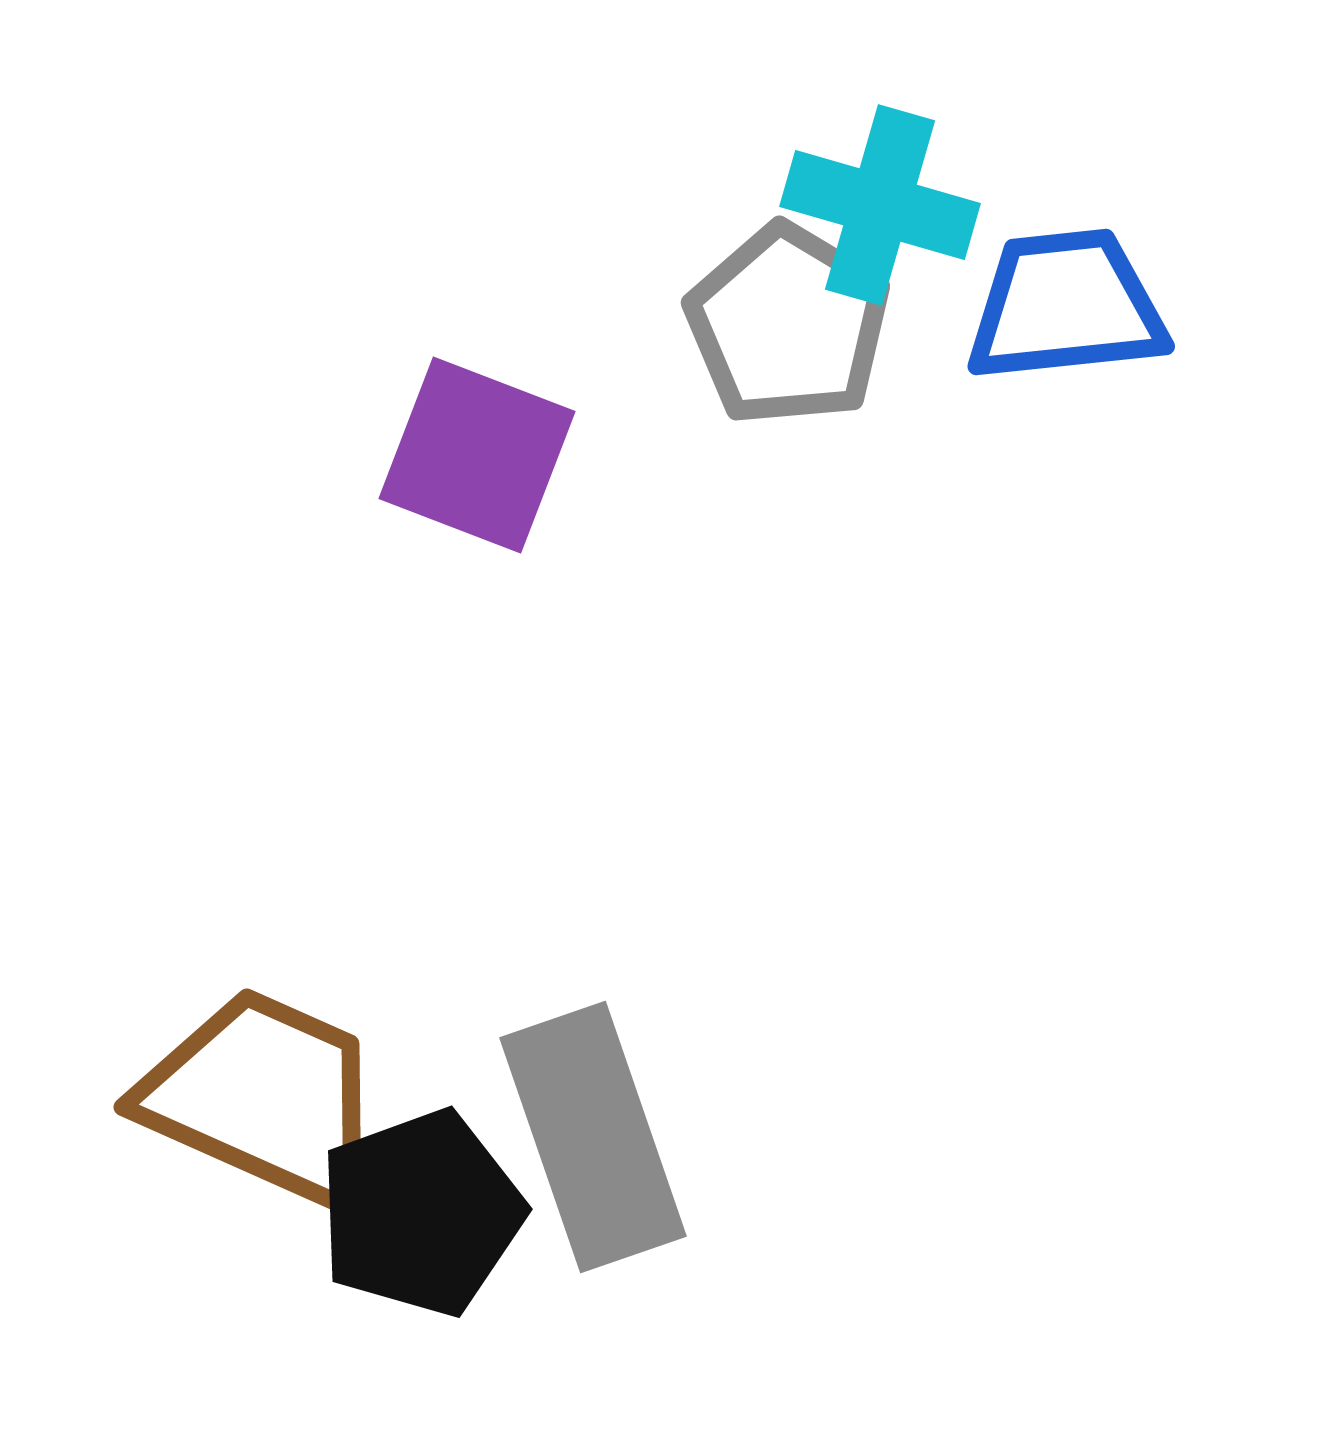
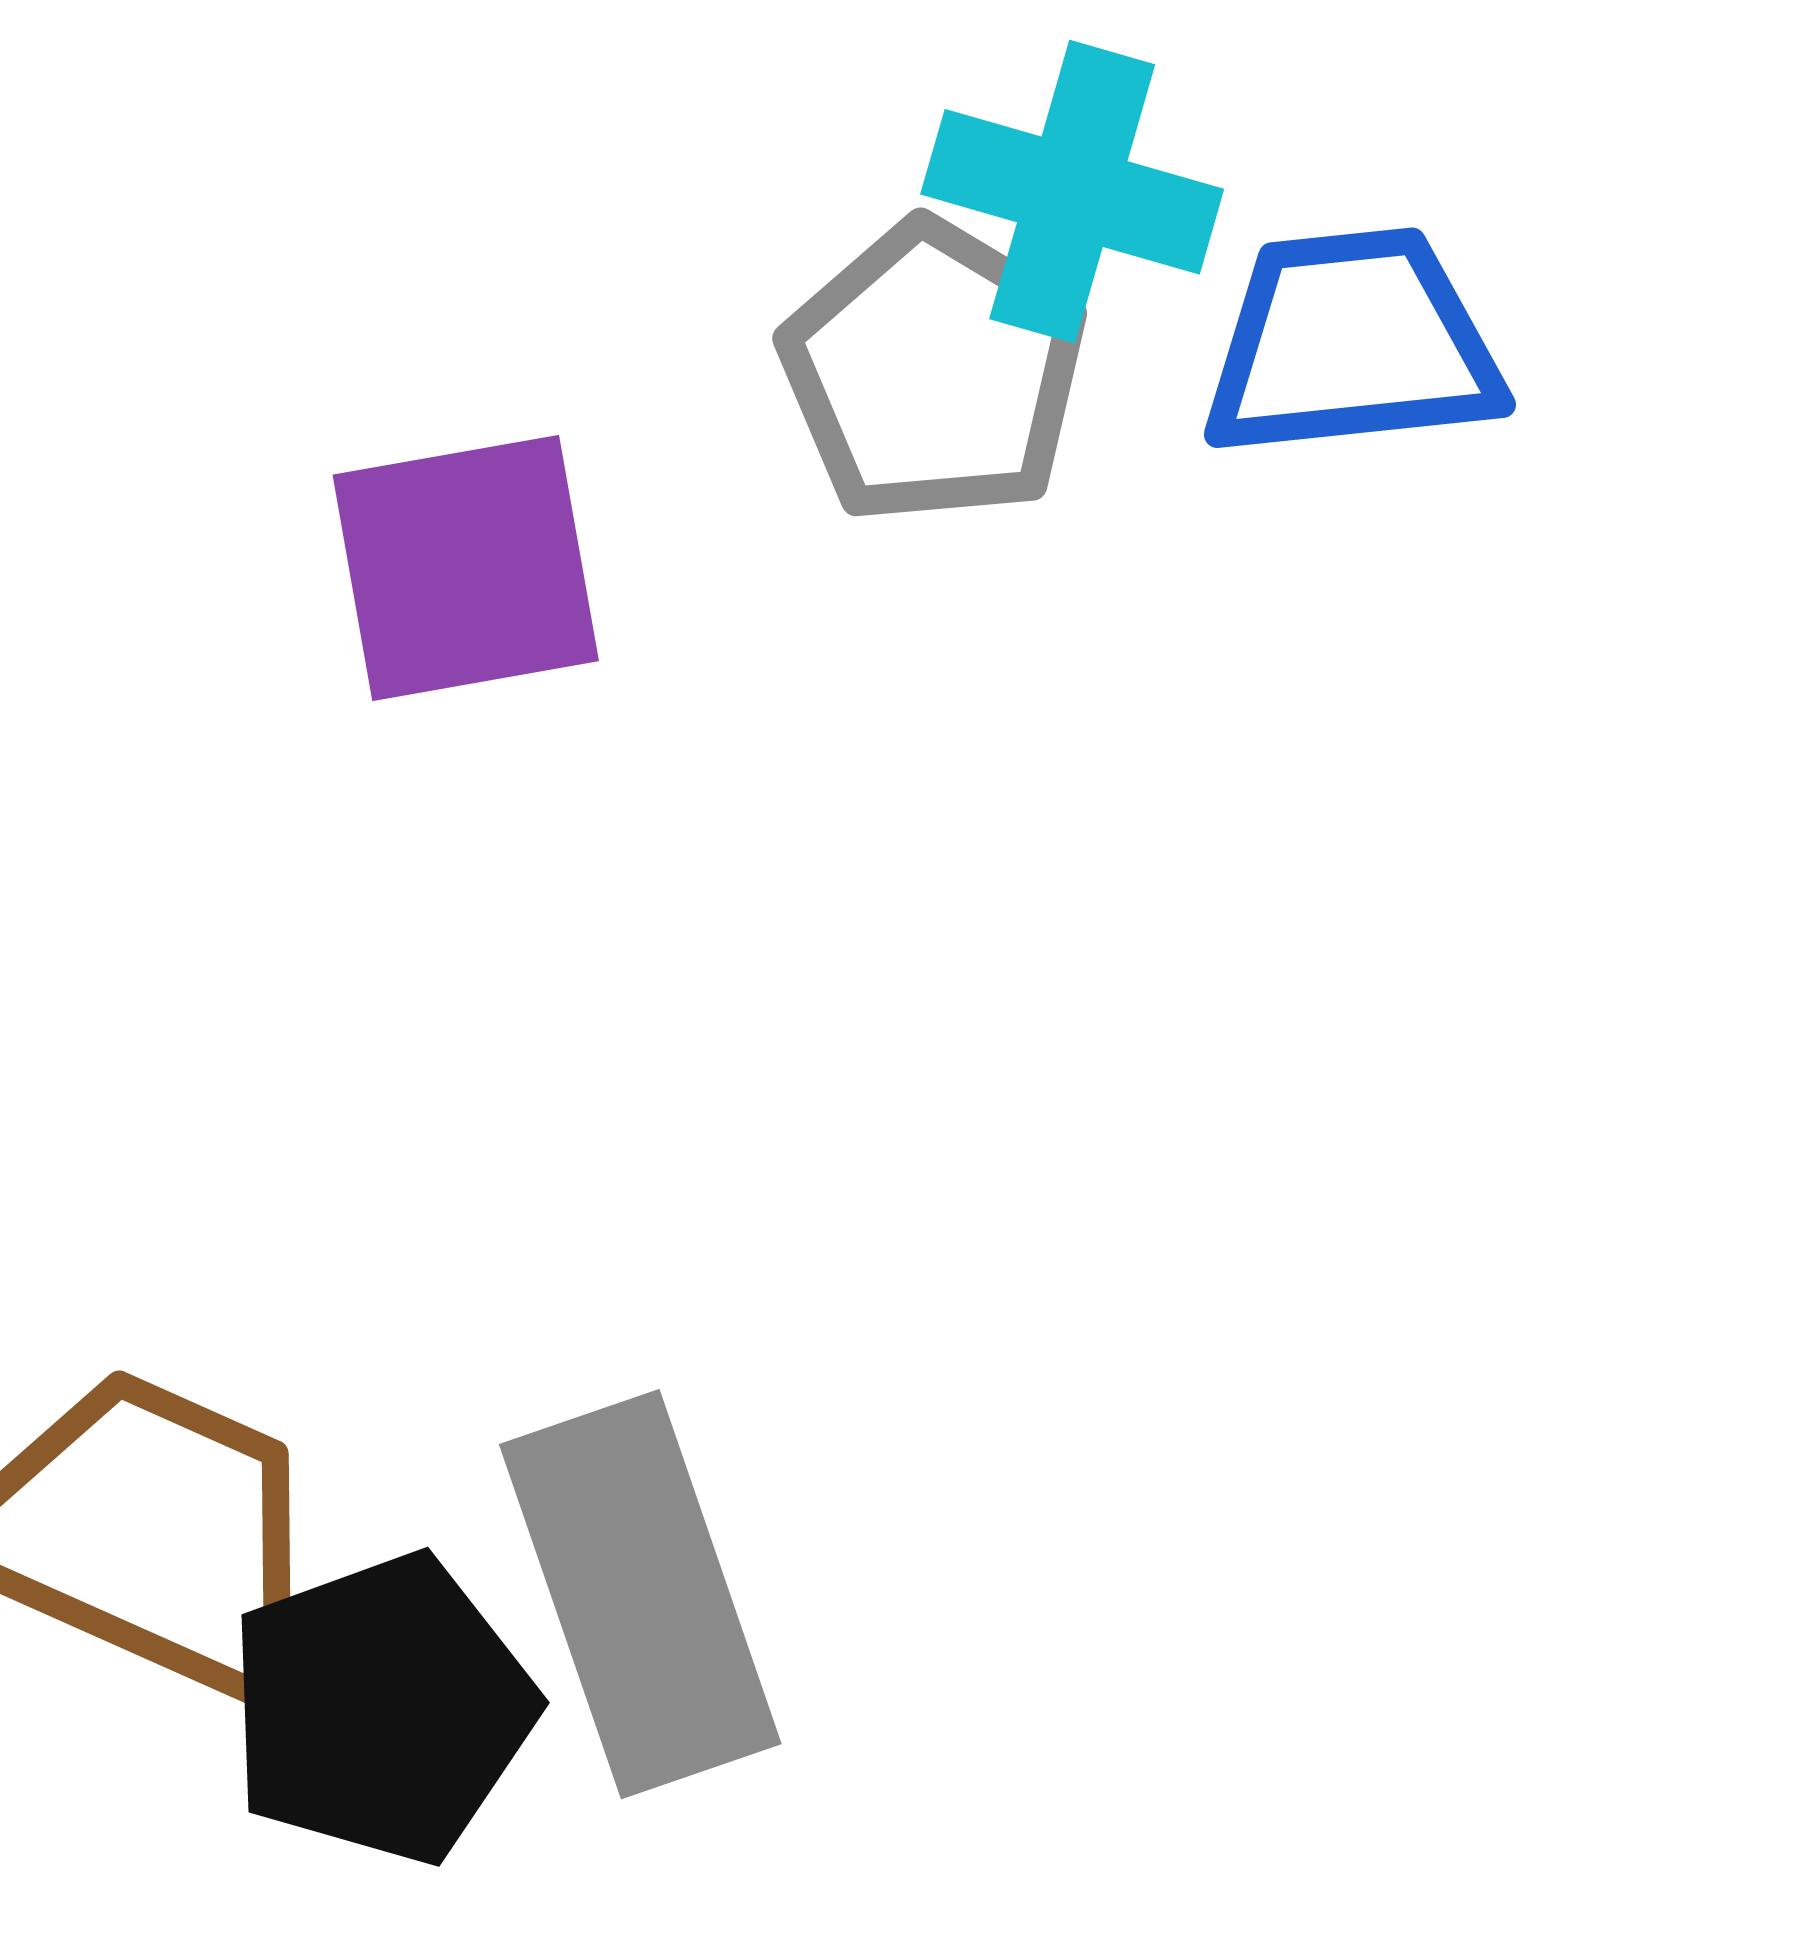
purple square: (477, 455) -> (466, 568), turned -31

